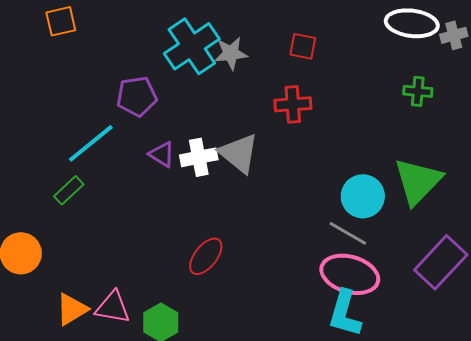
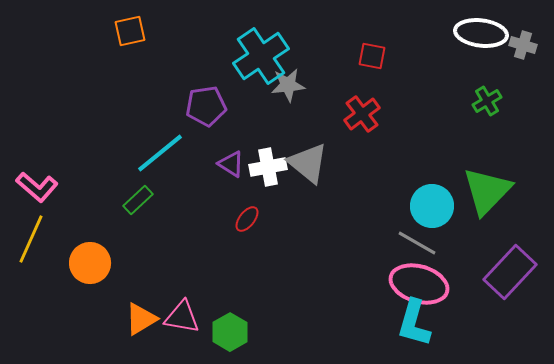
gray cross: (454, 35) -> (523, 45), turned 32
gray star: (231, 53) -> (288, 85), moved
green cross: (418, 91) -> (487, 101), turned -36
red cross: (293, 104) -> (362, 114), turned -33
red ellipse: (206, 256) -> (247, 219), moved, size x0.7

